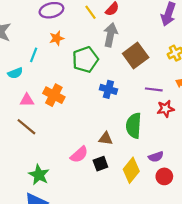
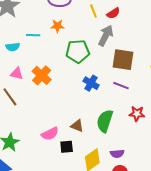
cyan line: (34, 55) -> (33, 35), turned 56
brown square: (136, 56) -> (123, 60), turned 30
purple line: (154, 89) -> (121, 86), moved

